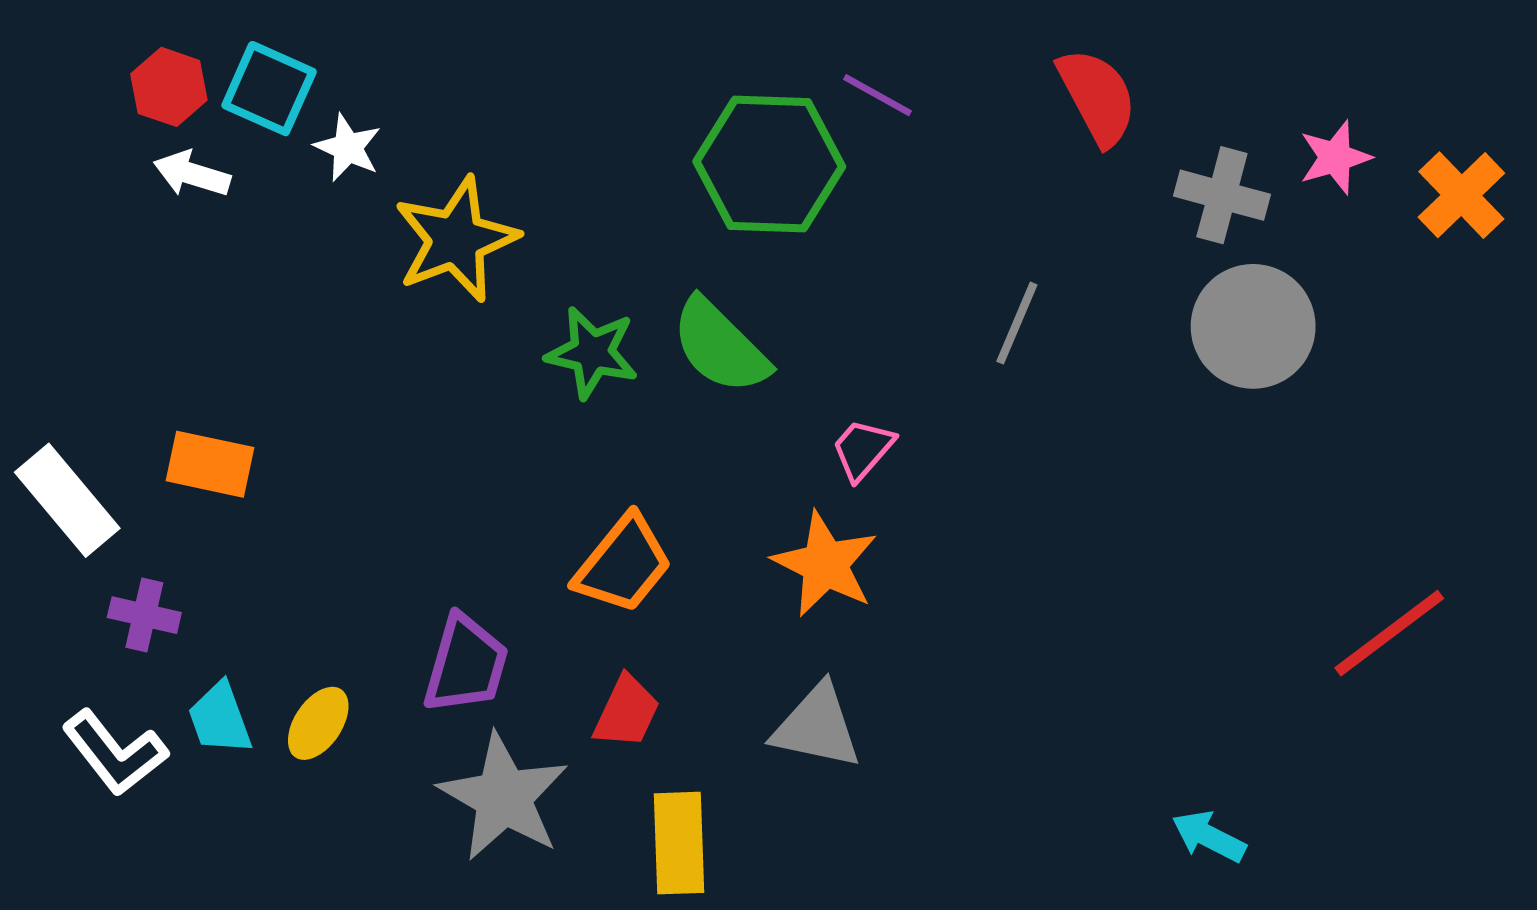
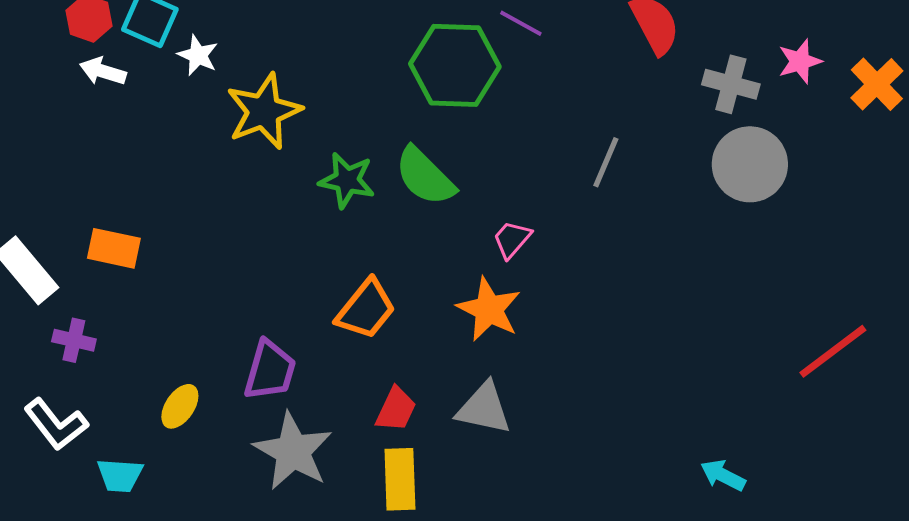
red trapezoid: (627, 712) -> (396, 409), moved
cyan trapezoid: (220, 718) -> (120, 475), moved, turned -66

